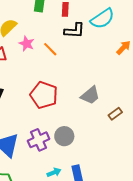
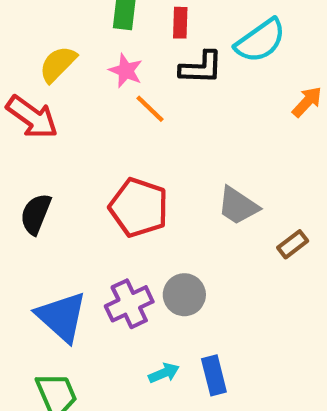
pink star: (27, 44) -> (126, 71), moved
gray trapezoid: (90, 95) -> (238, 206), turned 75

